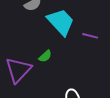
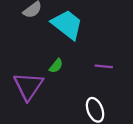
purple line: (90, 36) -> (104, 66), moved

